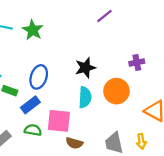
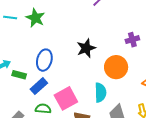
cyan semicircle: (85, 97) -> (100, 93), moved
pink square: (59, 121) -> (66, 98), turned -30

